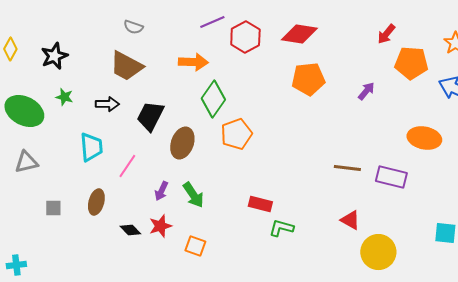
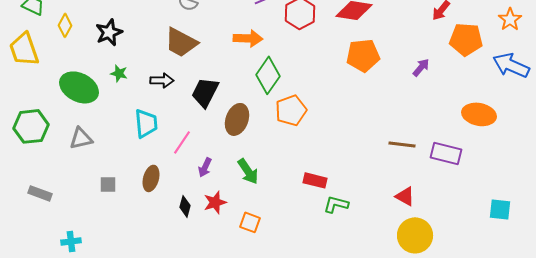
purple arrow: (161, 191) -> (205, 167), moved
black diamond: (130, 230) -> (185, 206), turned 60
yellow circle: (378, 252) -> (415, 235), moved

